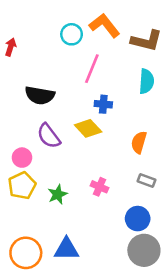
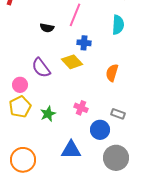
black semicircle: (40, 95) -> (47, 28), moved, size x0.6
gray rectangle: (147, 180) -> (118, 114), moved
blue circle: (138, 219) -> (100, 130), moved
blue triangle: (66, 249) -> (71, 150), moved

